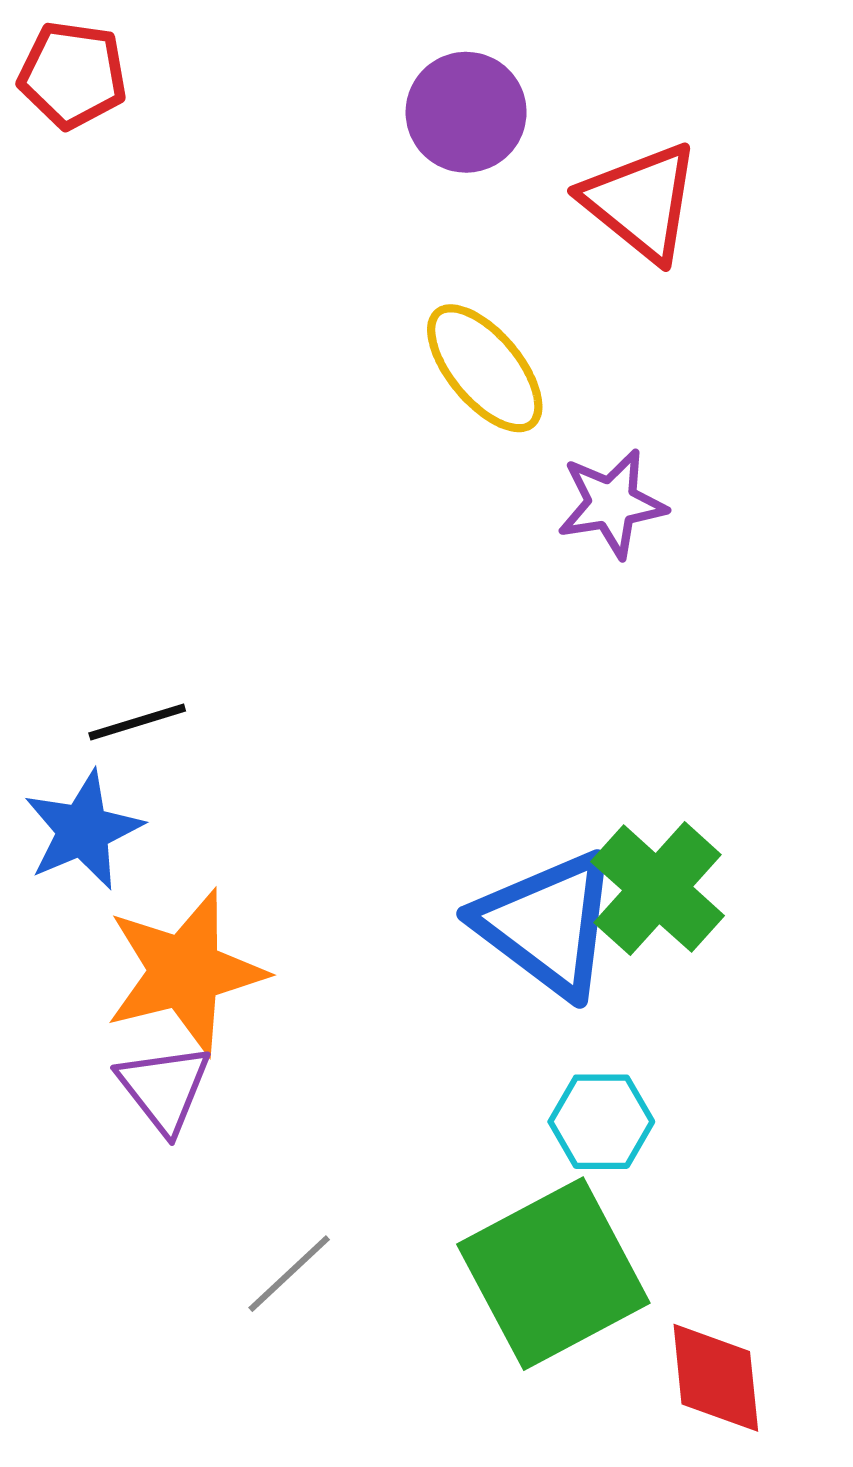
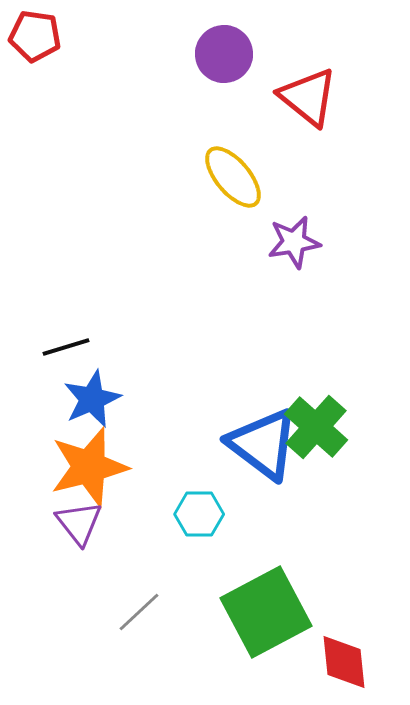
blue star: (83, 830) -> (92, 399), moved
cyan hexagon: (601, 1122) -> (199, 514), moved

